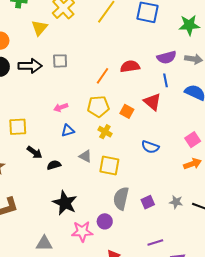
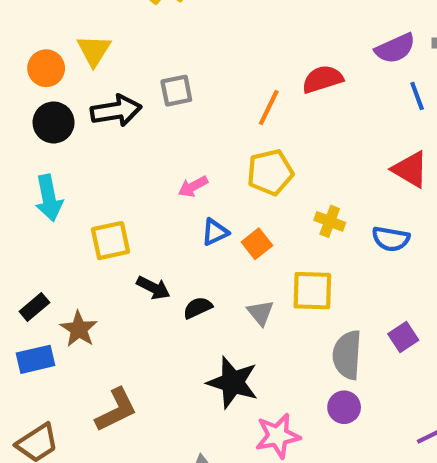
yellow triangle: (39, 28) -> (94, 50), moved
blue line: (165, 80) -> (417, 96), moved
red triangle: (152, 102) -> (410, 169), moved
orange square: (127, 111) -> (257, 244), moved, turned 32
yellow cross: (105, 132) -> (330, 221), moved
gray triangle: (85, 156) -> (261, 313), moved, turned 32
purple square: (148, 202) -> (403, 337), moved
purple circle: (105, 221) -> (344, 407), moved

